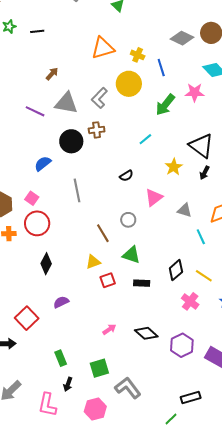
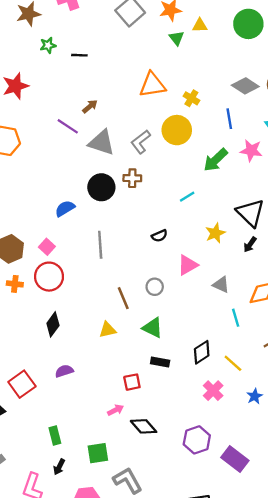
blue line: (161, 68) -> (229, 119), moved
purple line: (35, 111) -> (68, 126), moved
red square: (108, 280) -> (132, 382), moved
black diamond: (146, 333) -> (144, 426), moved

